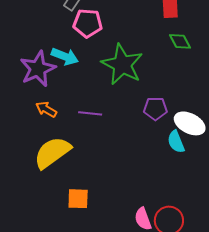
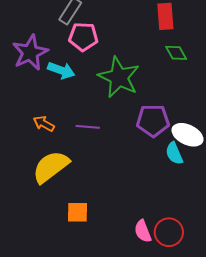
purple star: (38, 69) -> (30, 53), moved
purple pentagon: (155, 109) -> (153, 121), size x1.4

